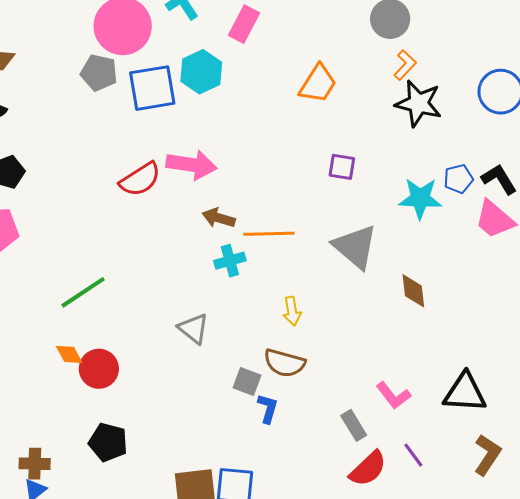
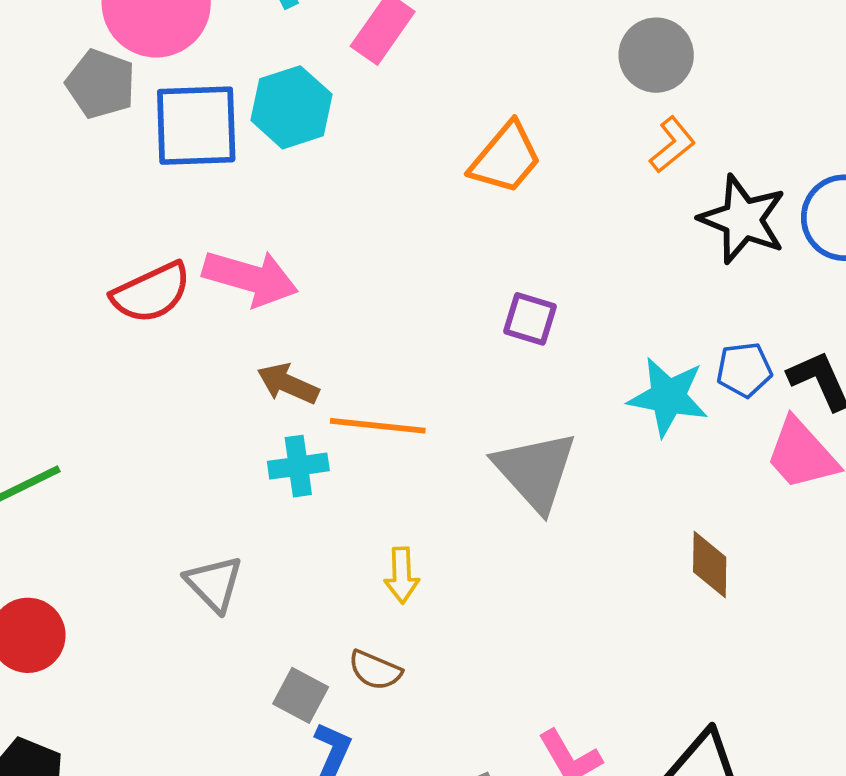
black star: (418, 103) -> (743, 219), moved
brown diamond: (413, 291) -> (710, 564), moved
brown semicircle: (284, 363) -> (375, 670), size x0.7

